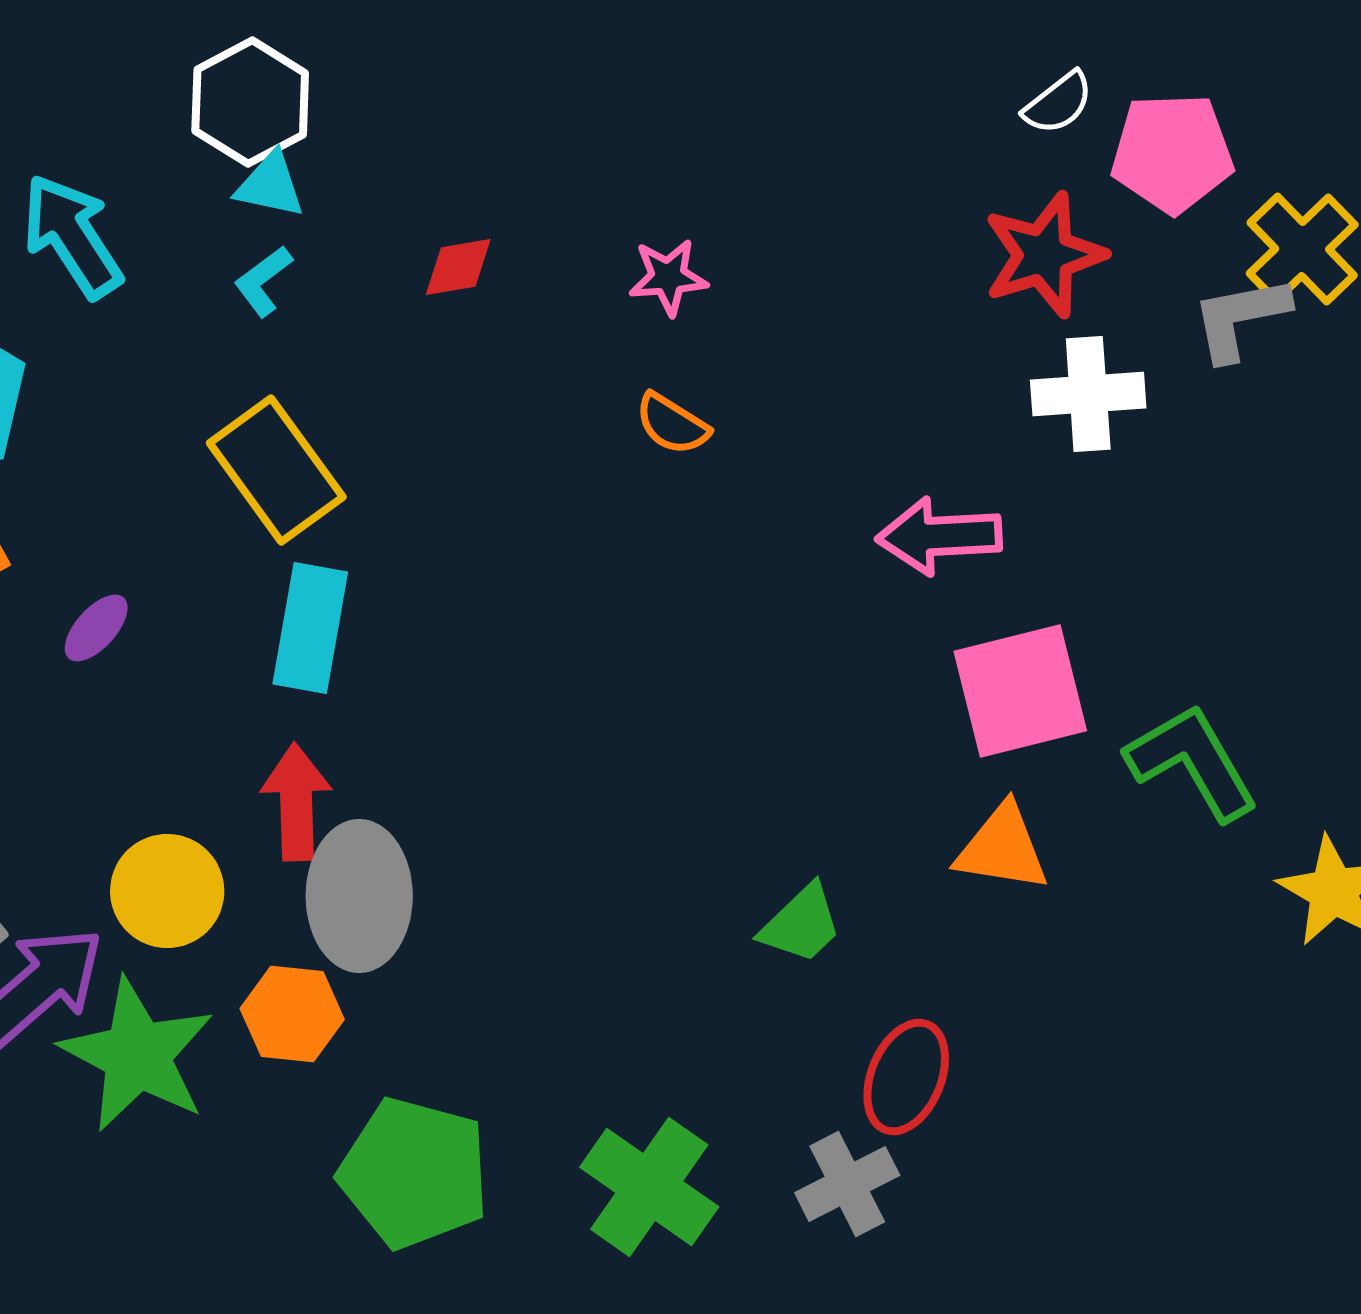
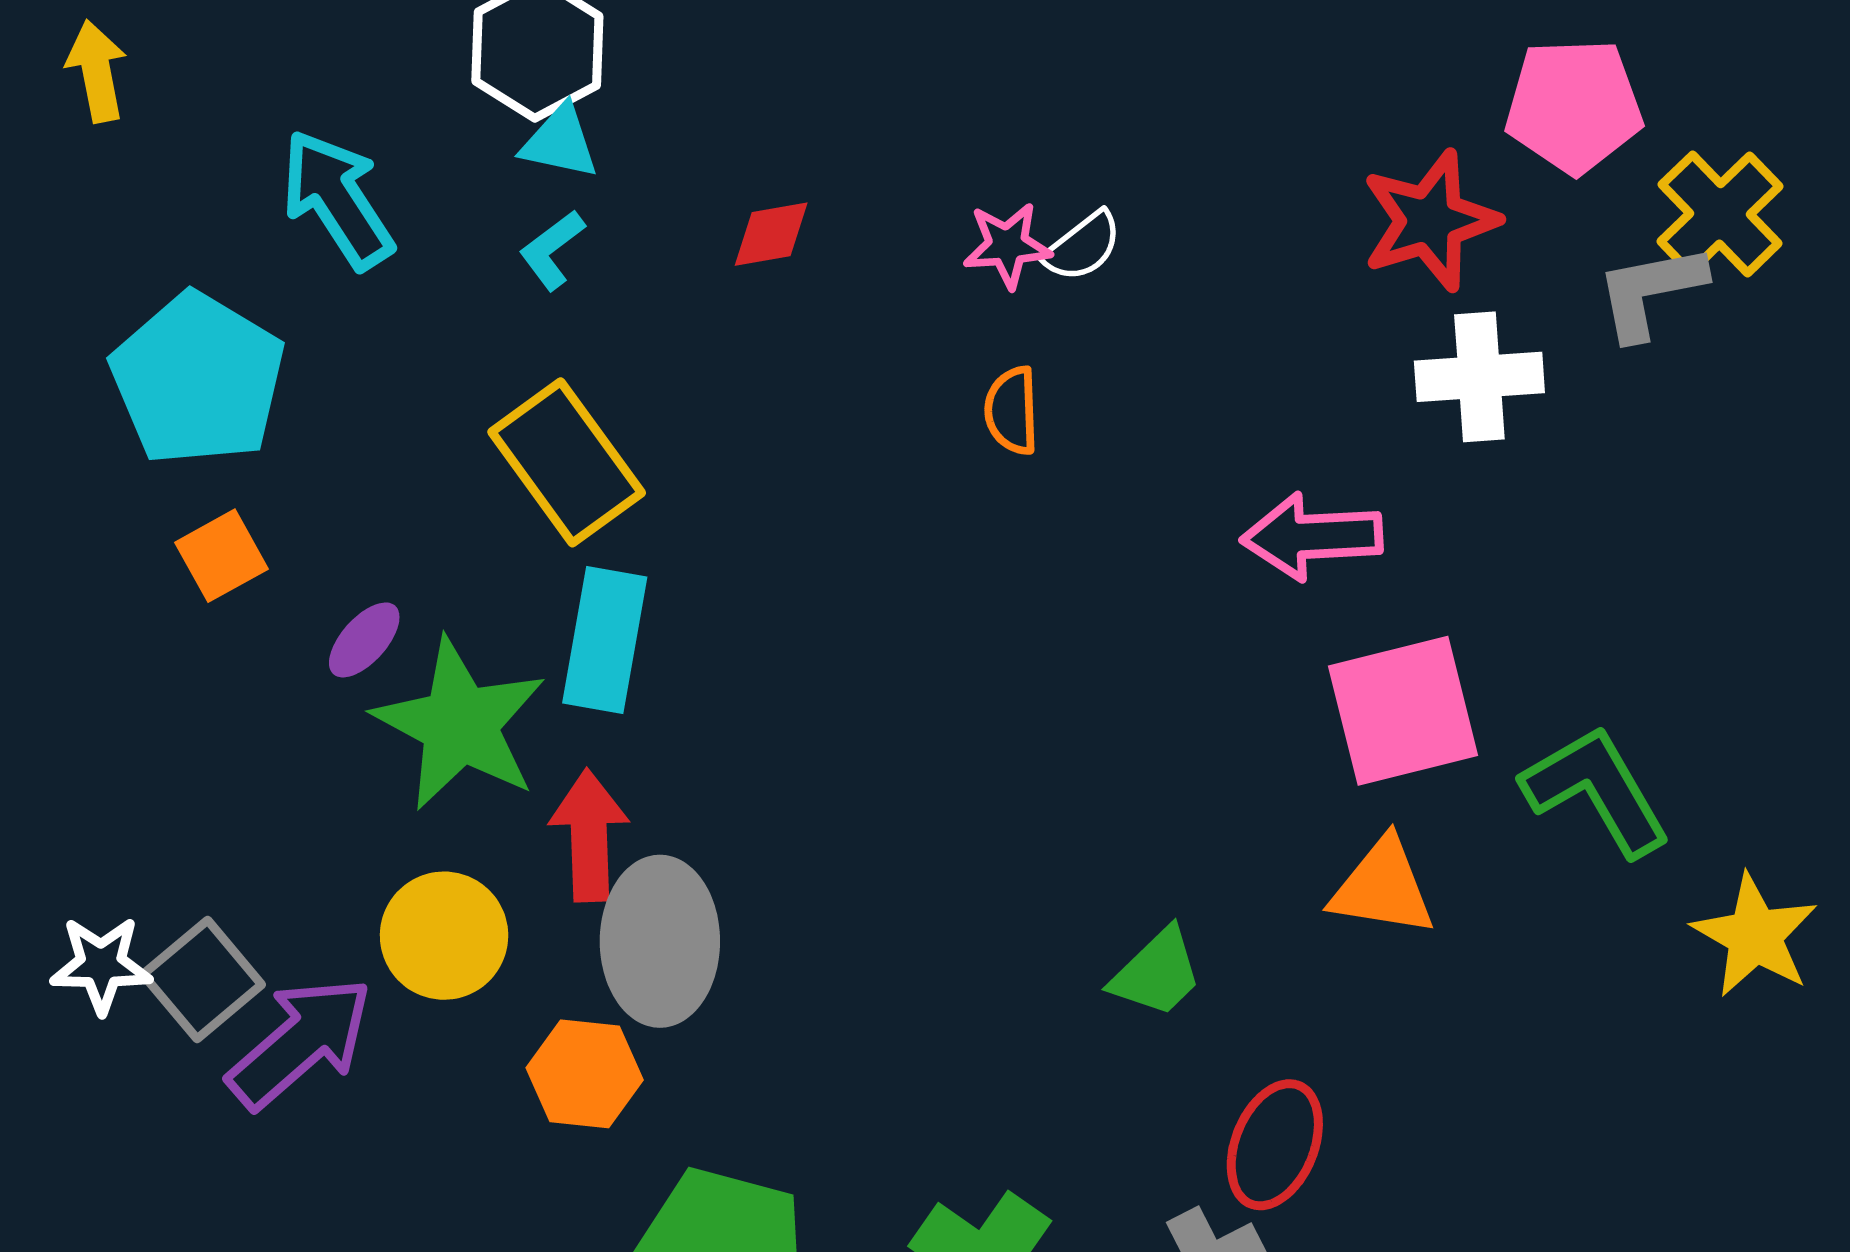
white semicircle: (1058, 103) -> (1083, 246), moved
orange semicircle: (672, 424) -> (1012, 411), turned 56
green star: (137, 1055) -> (460, 724), moved

